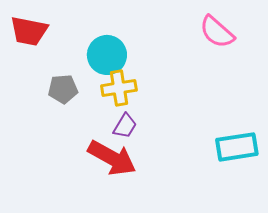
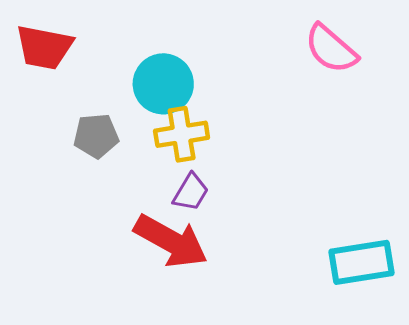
cyan rectangle: (237, 147) -> (362, 262), moved

